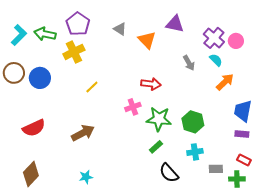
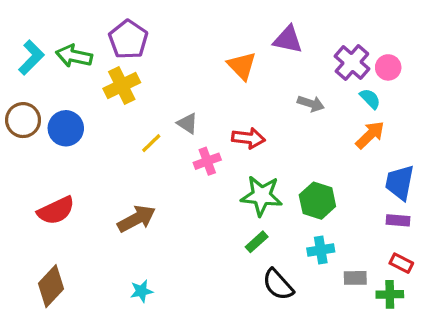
gray triangle: (120, 29) -> (188, 123), moved
cyan semicircle: (216, 60) -> (370, 99), moved
gray arrow: (189, 63) -> (311, 104), turned -42
pink cross: (133, 107) -> (207, 161), moved

